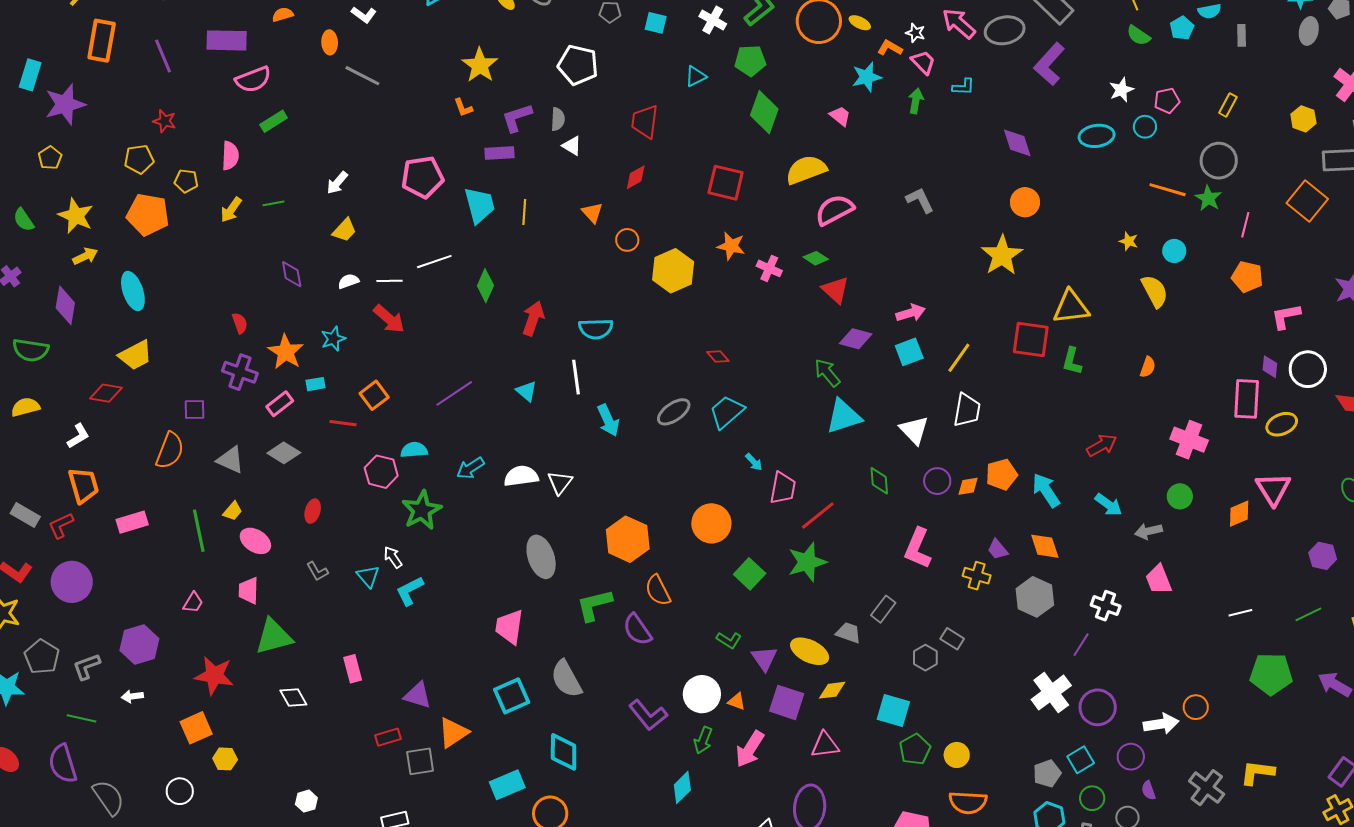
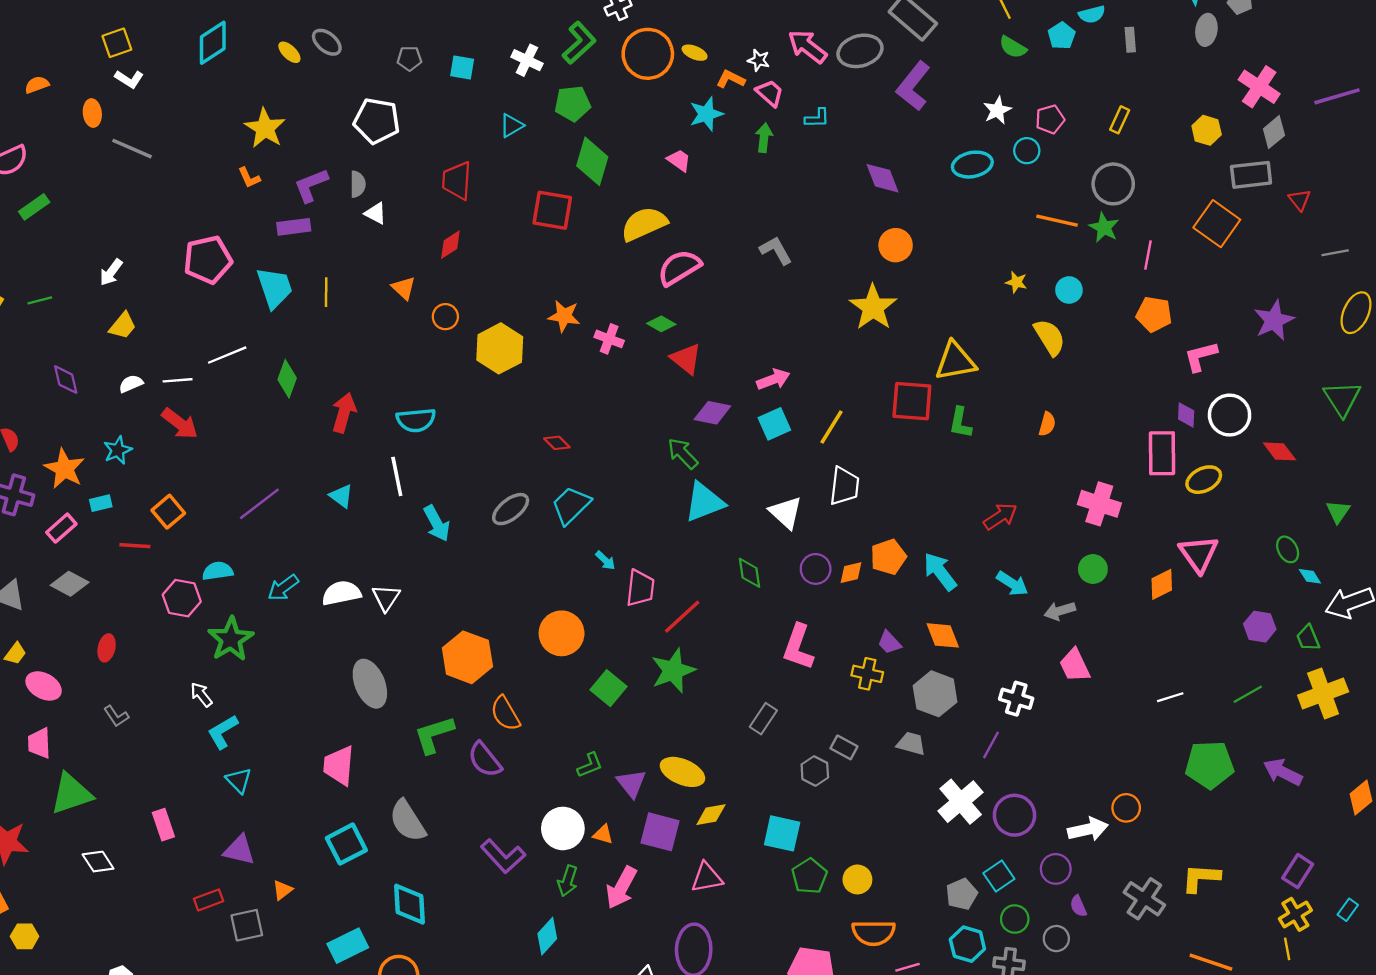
red square: (726, 183) -> (552, 210), moved
cyan triangle: (368, 576) -> (239, 780), moved
gray trapezoid: (848, 633) -> (911, 744), moved
green L-shape: (729, 640) -> (590, 765), turned -50
orange triangle: (453, 733) -> (282, 890), size x0.6

